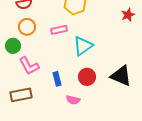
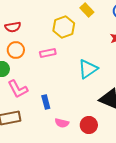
cyan triangle: (83, 46) -> (88, 69), moved
red circle: (87, 77) -> (89, 125), moved

